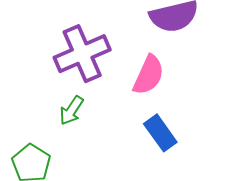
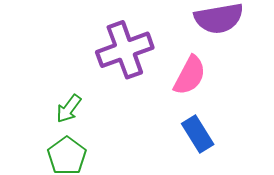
green arrow: (72, 111) -> (69, 109), moved

